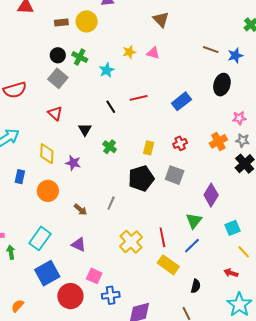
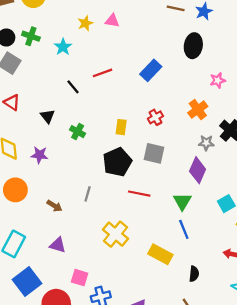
gray star: (243, 140) -> (206, 143), moved
red line: (162, 237) -> (139, 194), moved, turned -60
blue line: (192, 246) -> (184, 229), turned -60

